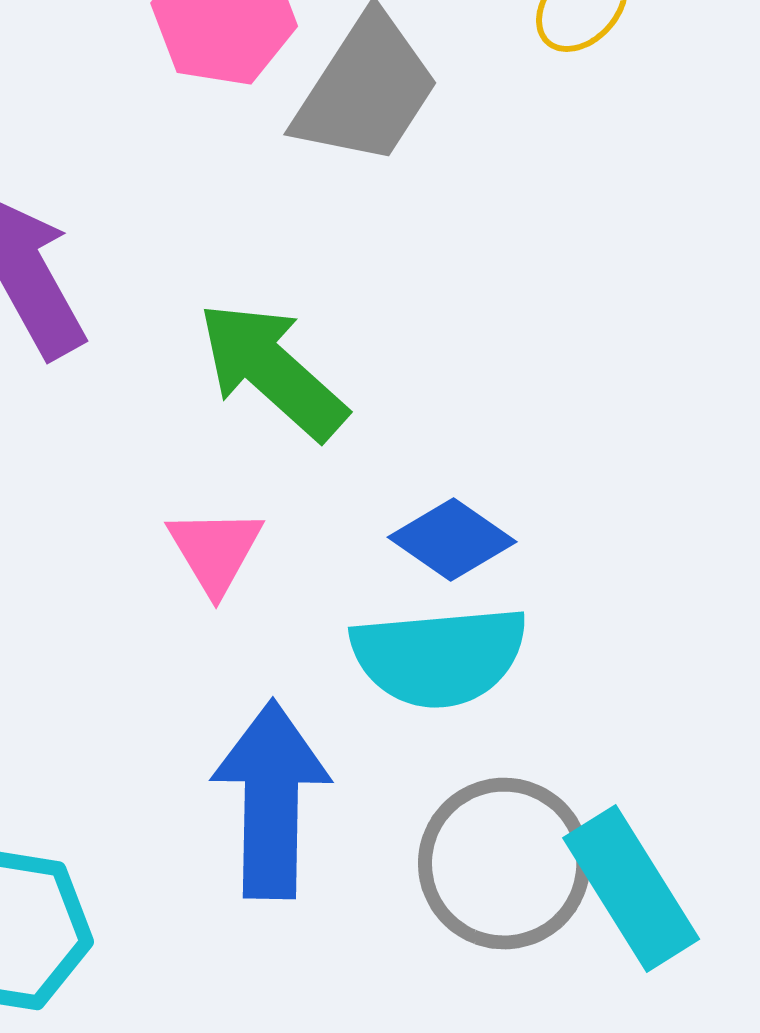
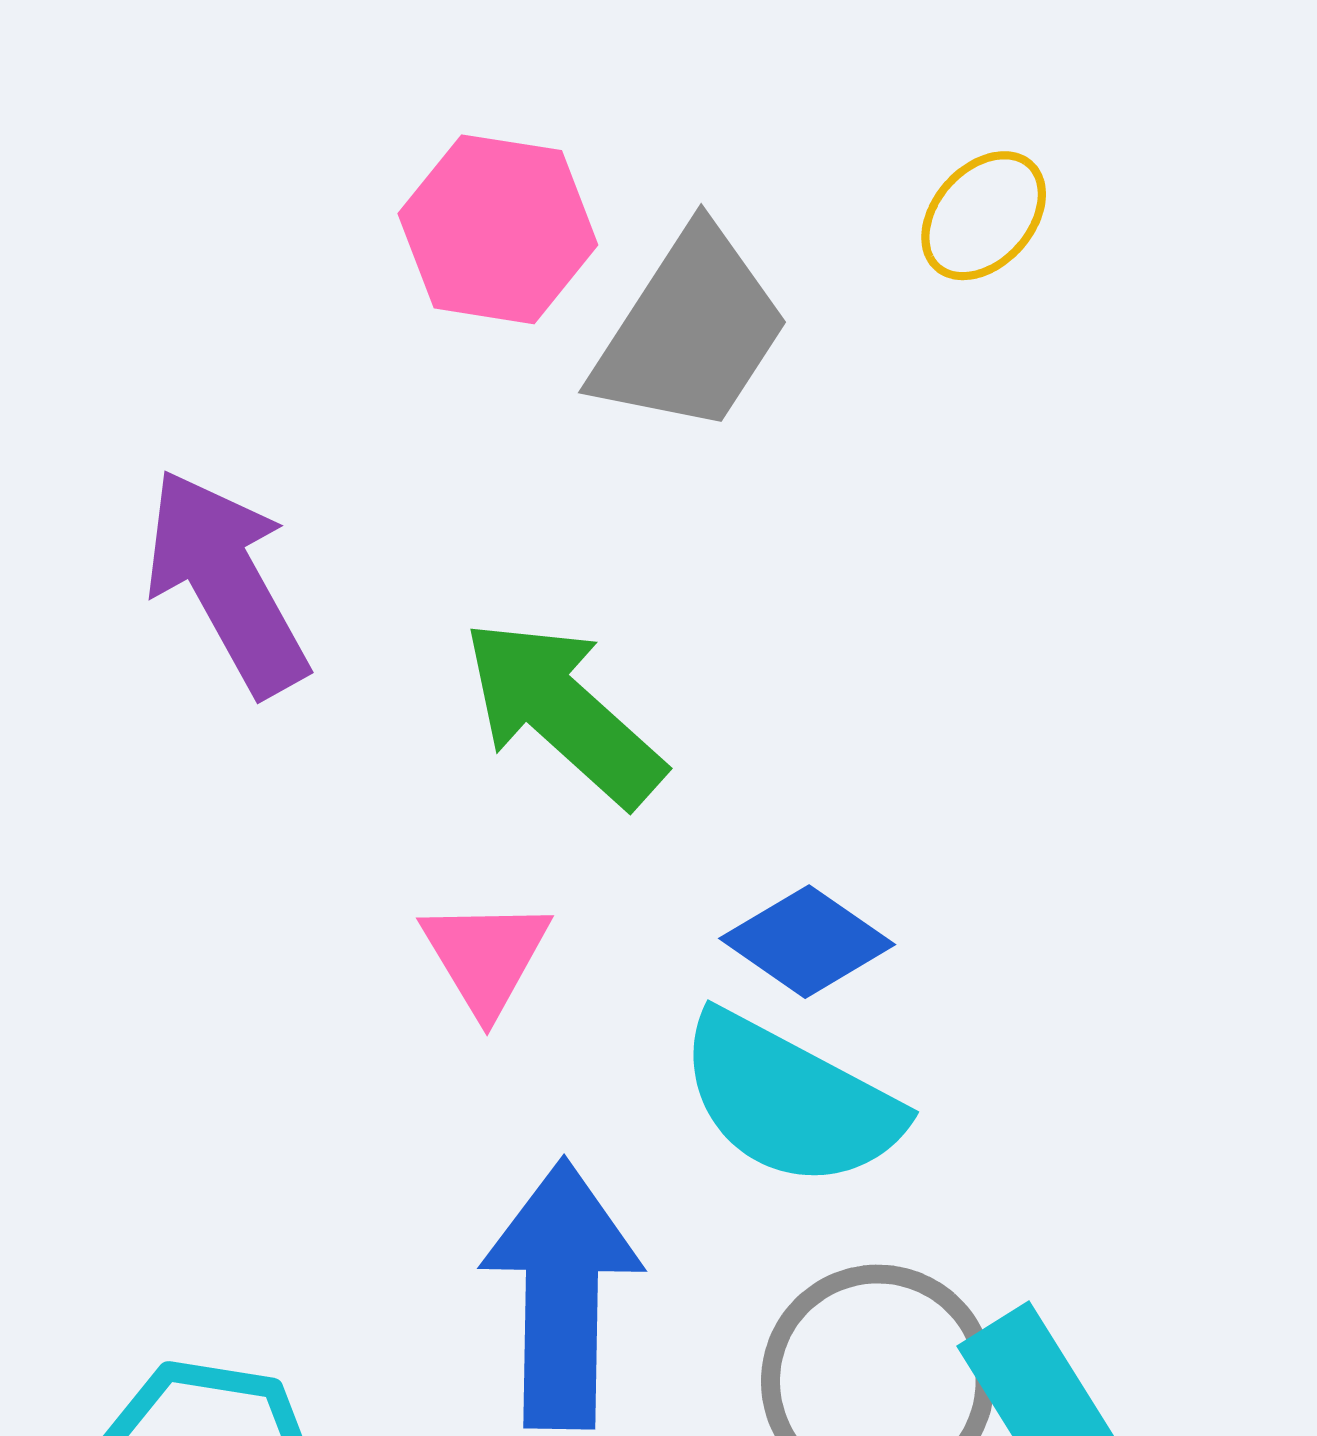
cyan semicircle: (439, 657) -> (790, 1100), turned 33

